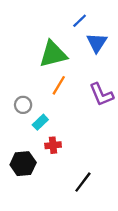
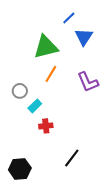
black hexagon: (23, 164) -> (20, 169), moved

